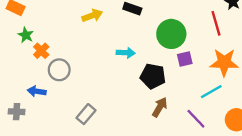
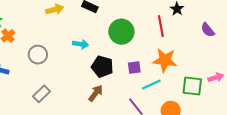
purple square: (185, 59) -> (134, 67), moved
gray circle: (59, 70) -> (38, 55), moved
brown arrow: (160, 107) -> (96, 93), moved

